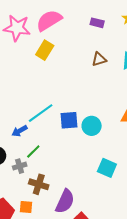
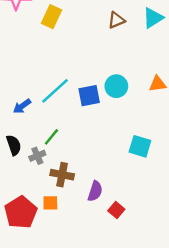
cyan circle: (92, 126) -> (116, 86), moved
blue arrow: (20, 131) -> (22, 106), moved
purple semicircle: (65, 201) -> (95, 191), size x0.7

